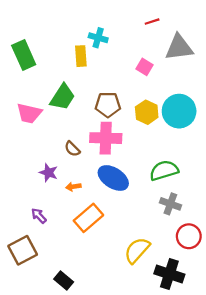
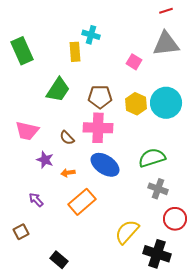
red line: (152, 22) -> (166, 11), moved
pink trapezoid: (29, 113) -> (27, 131), moved
brown square: (23, 250) -> (21, 232), size x0.6

